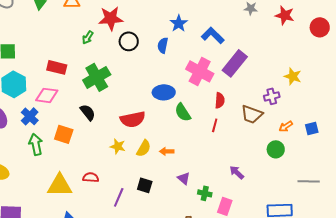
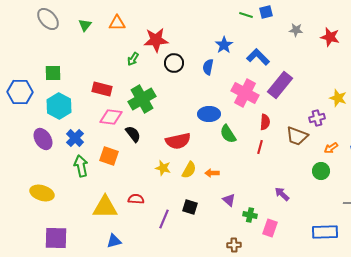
pink diamond: (47, 95) -> (111, 117), moved

